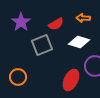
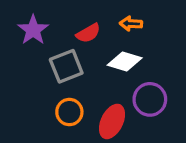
orange circle: (18, 77) -> (69, 112), moved

